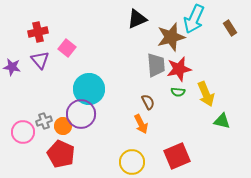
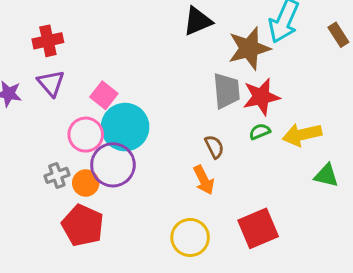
pink square: (67, 48) -> (104, 95), moved
green semicircle: (178, 92) -> (260, 132), turned 152
yellow arrow: (206, 94) -> (302, 135), turned 100
pink circle: (23, 132) -> (86, 135), moved

